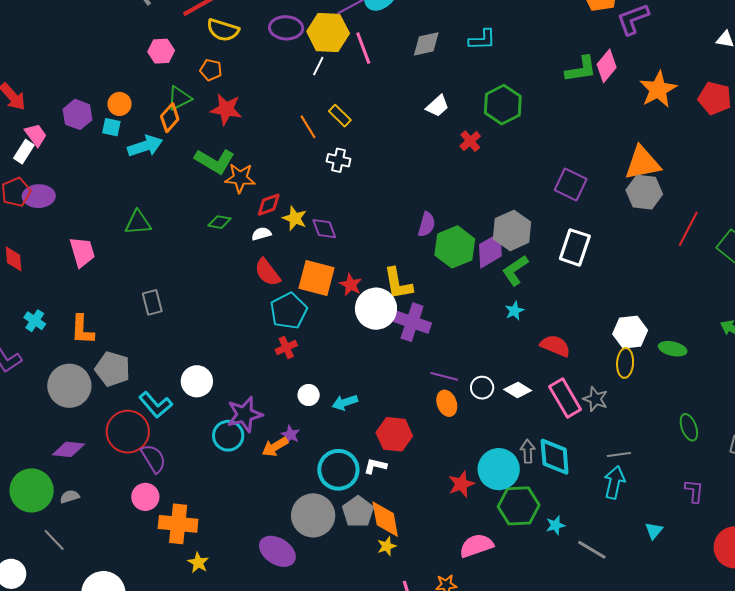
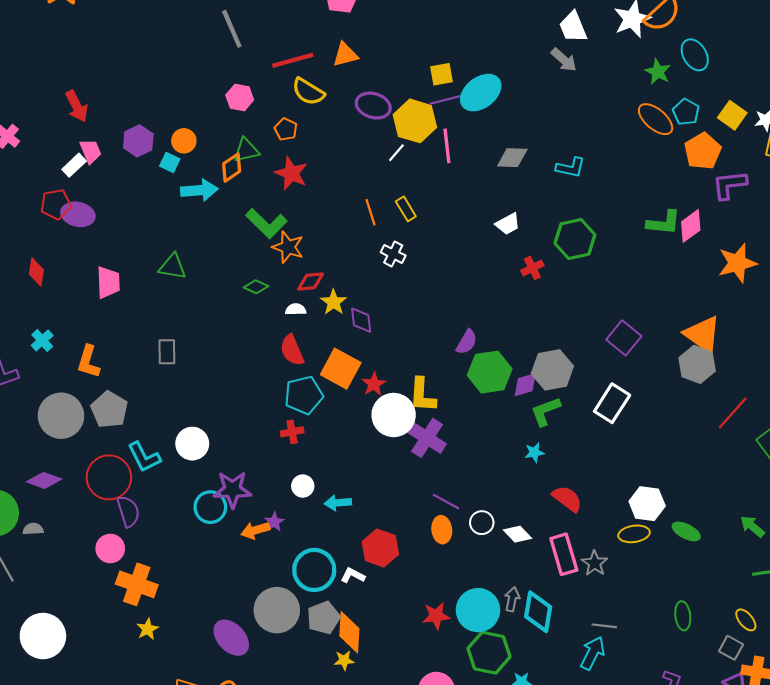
orange triangle: (642, 163) -> (703, 334), turned 33
purple diamond: (490, 250) -> (525, 385), size x0.7
yellow ellipse: (625, 363) -> (634, 534), turned 64

